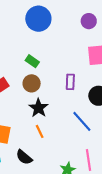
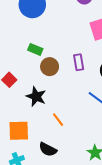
brown circle: (32, 83) -> (50, 67), moved
black star: (39, 108) -> (36, 97), moved

